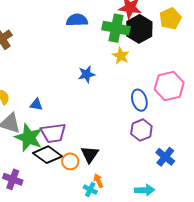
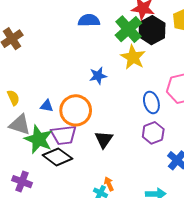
green cross: (116, 28) -> (128, 29), turned 36
yellow star: (121, 56) -> (133, 57), size x1.4
black triangle: (90, 154) -> (104, 139), moved
orange circle: (70, 161) -> (76, 110), moved, size x1.8

